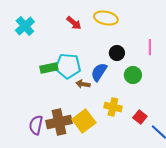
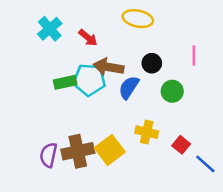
red arrow: (74, 23) -> (88, 38), moved
cyan cross: (25, 26) -> (50, 29), moved
brown arrow: (83, 84) -> (108, 67), moved, size x1.6

